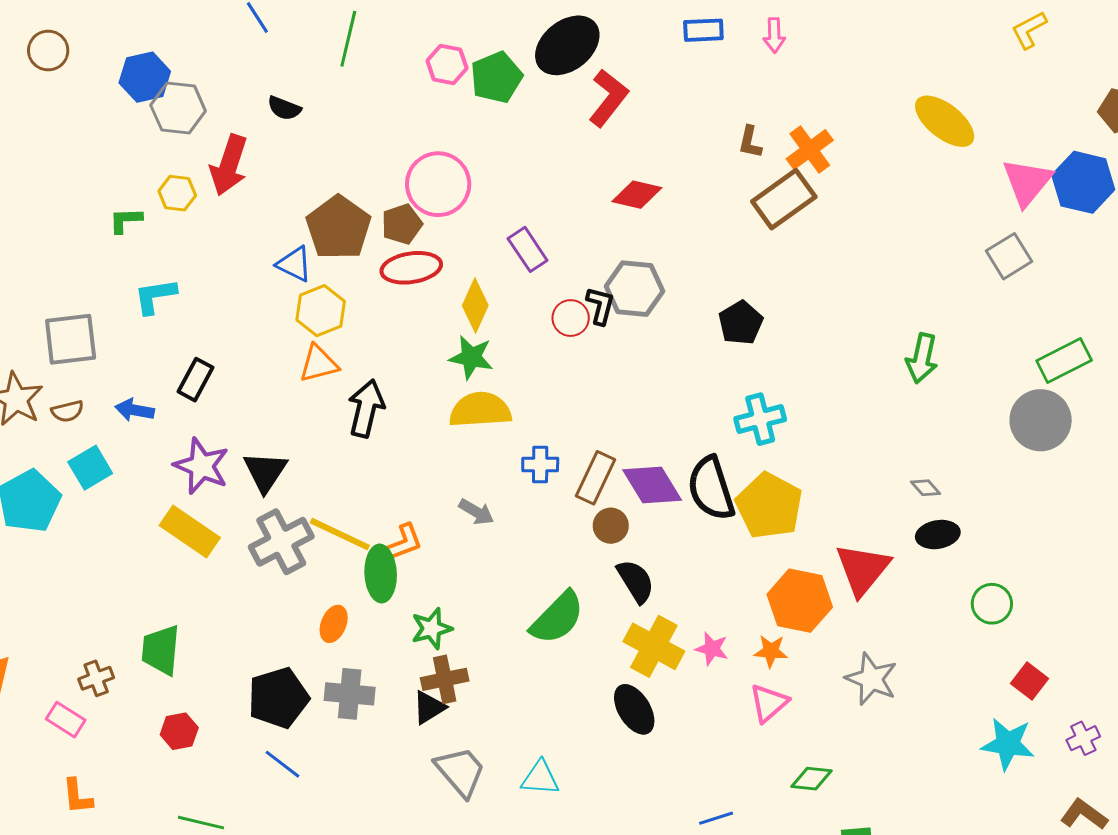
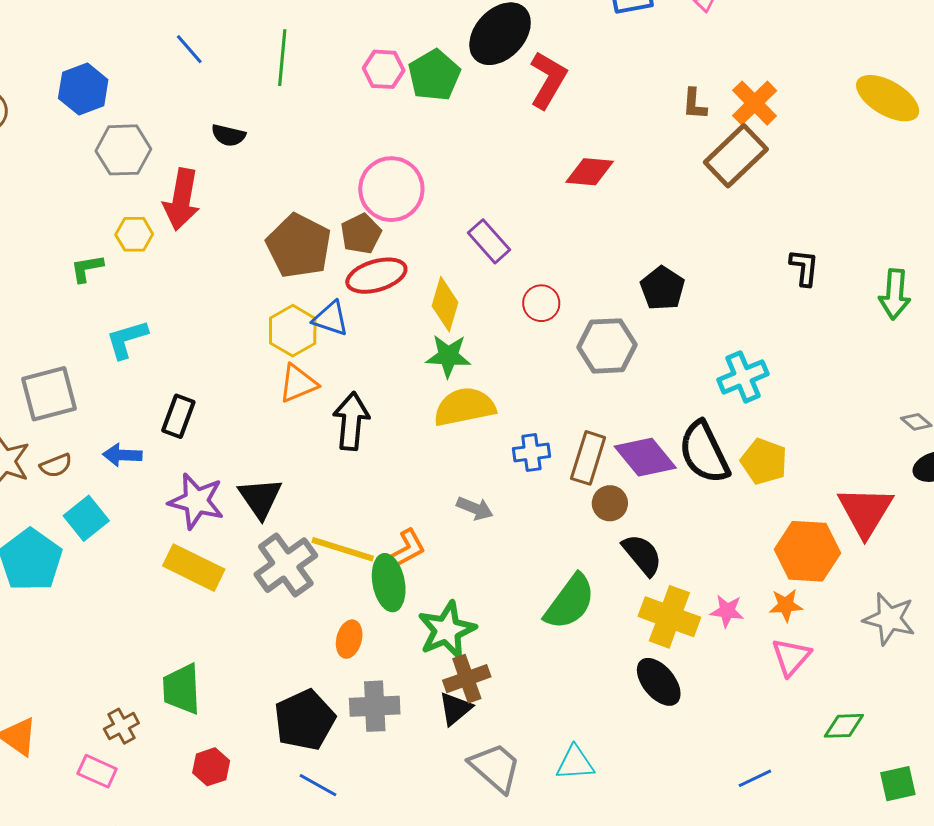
blue hexagon: (145, 77) -> (83, 89), moved
yellow ellipse: (945, 121) -> (888, 98), moved
blue triangle: (294, 264) -> (331, 319), moved
gray hexagon: (634, 289) -> (607, 346), moved
black L-shape: (600, 306) -> (804, 268), moved
black pentagon: (741, 323) -> (662, 288), moved
yellow pentagon: (769, 506) -> (764, 461), size x0.7
green star: (432, 629) -> (447, 630), size x1.4

